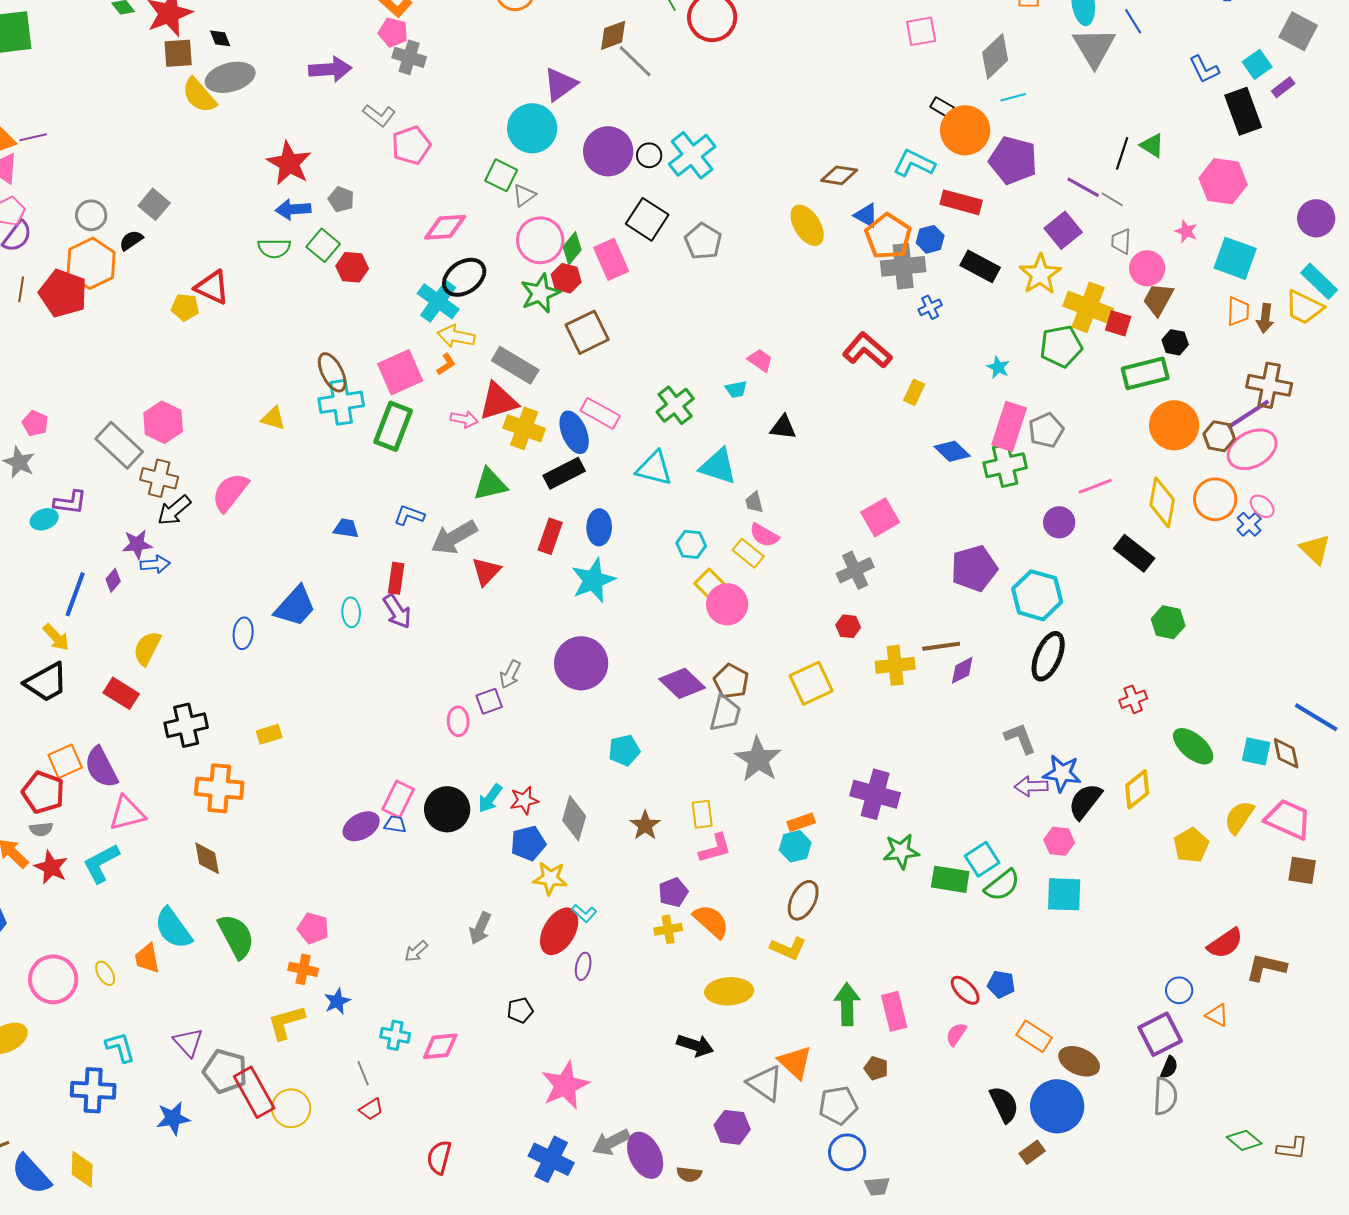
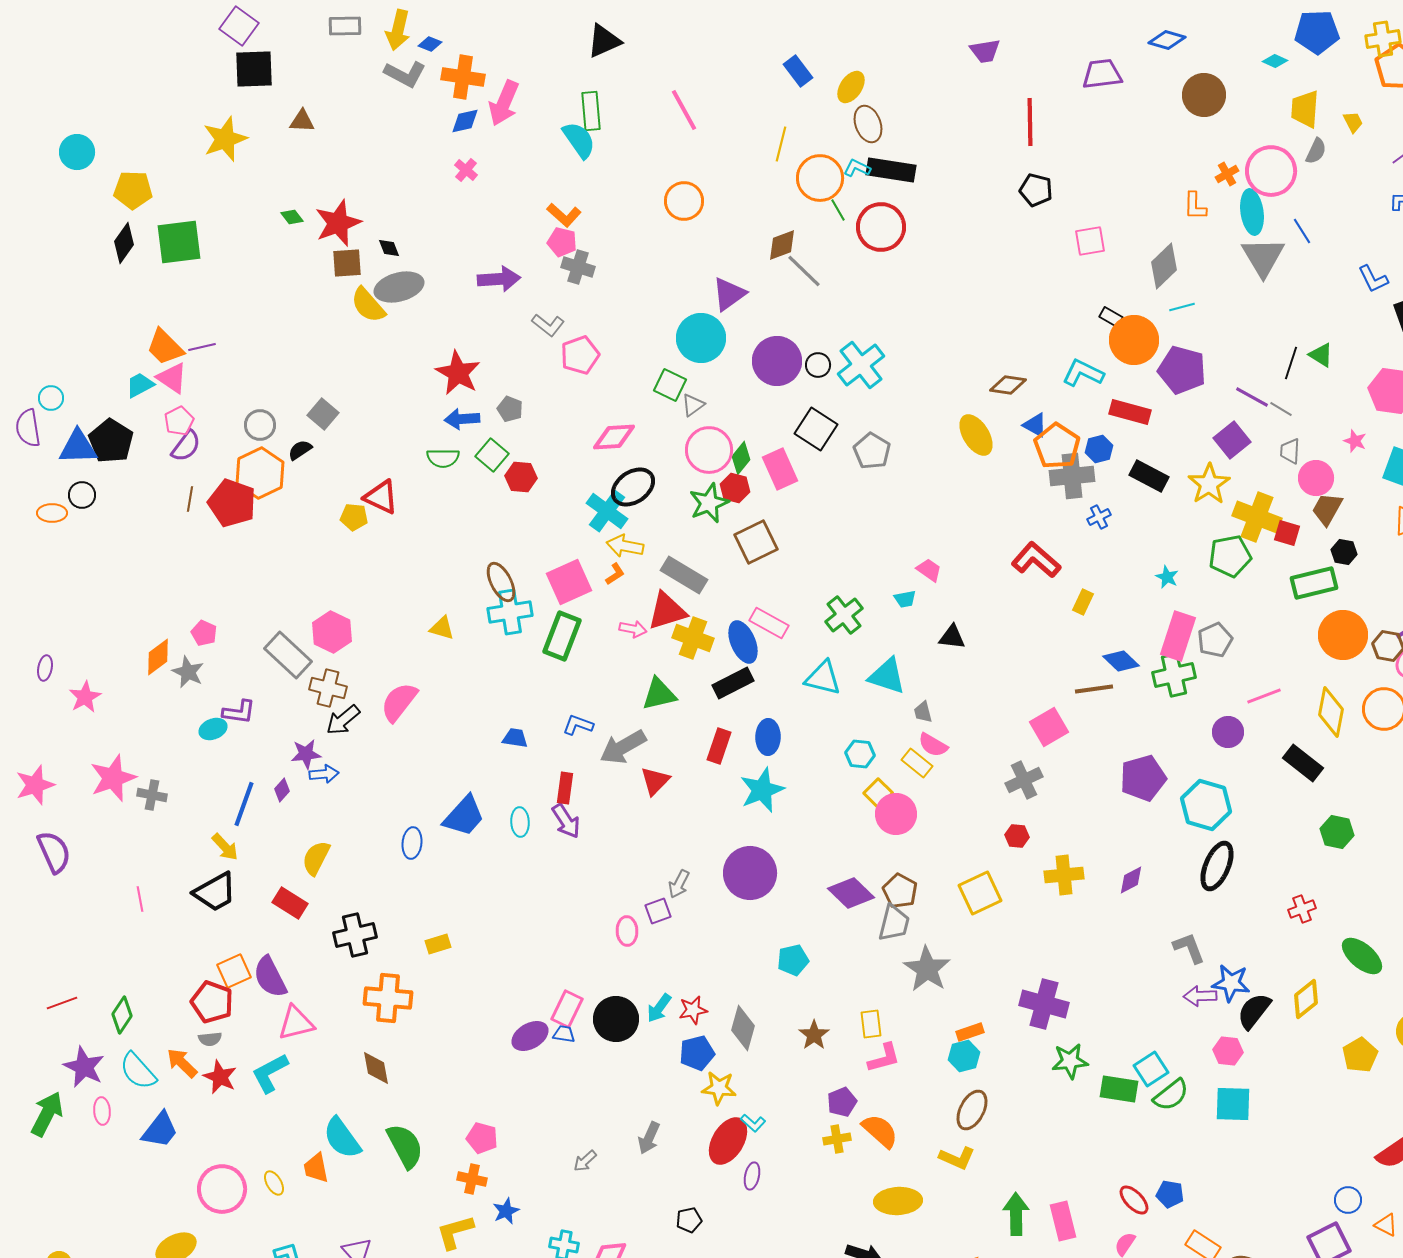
brown line: (941, 646) -> (1094, 689), moved

